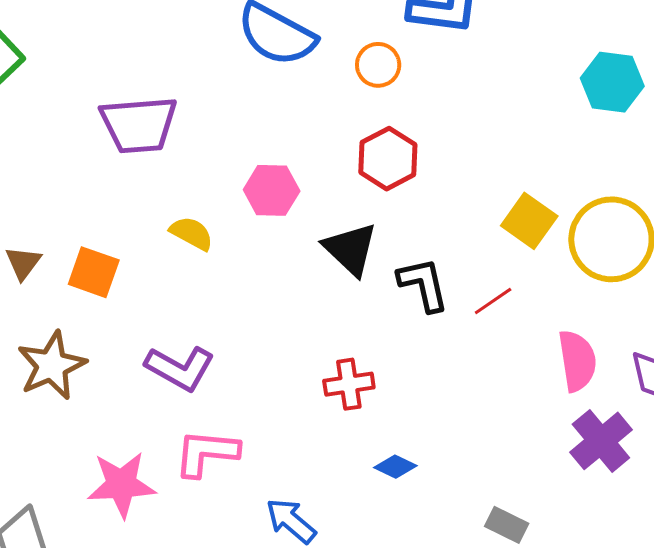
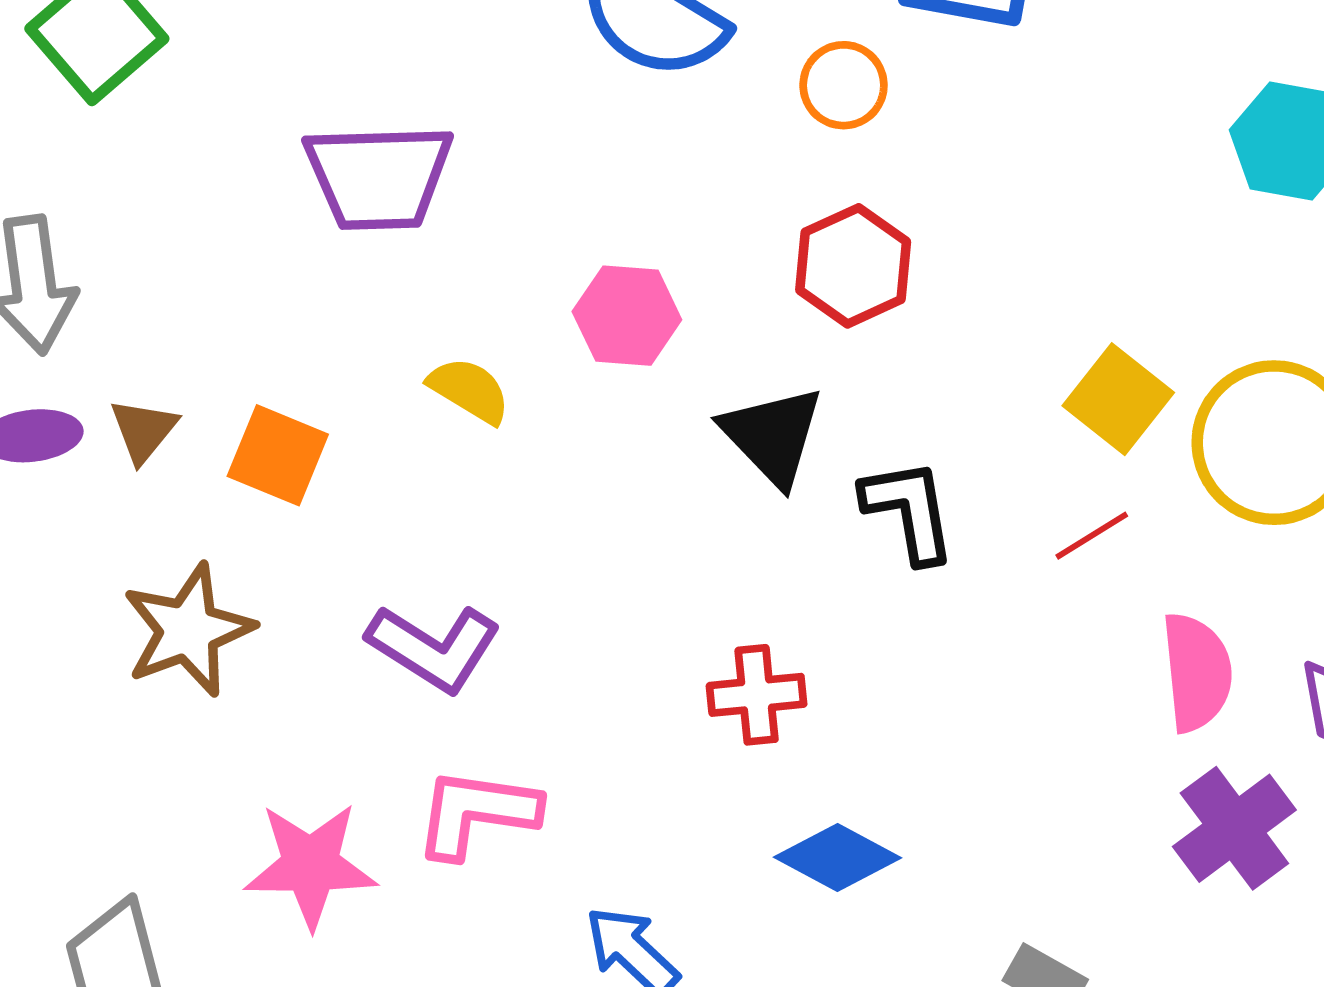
red line: (493, 301) -> (1092, 536), moved
blue diamond: (395, 467) -> (838, 857), size x1.5

